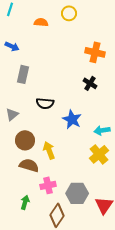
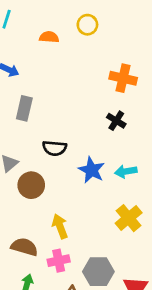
cyan arrow: (102, 130) -> (126, 171), moved
brown circle: (25, 140) -> (31, 185), moved
yellow arrow: (49, 150) -> (60, 226), moved
brown semicircle: (29, 165) -> (24, 247), moved

